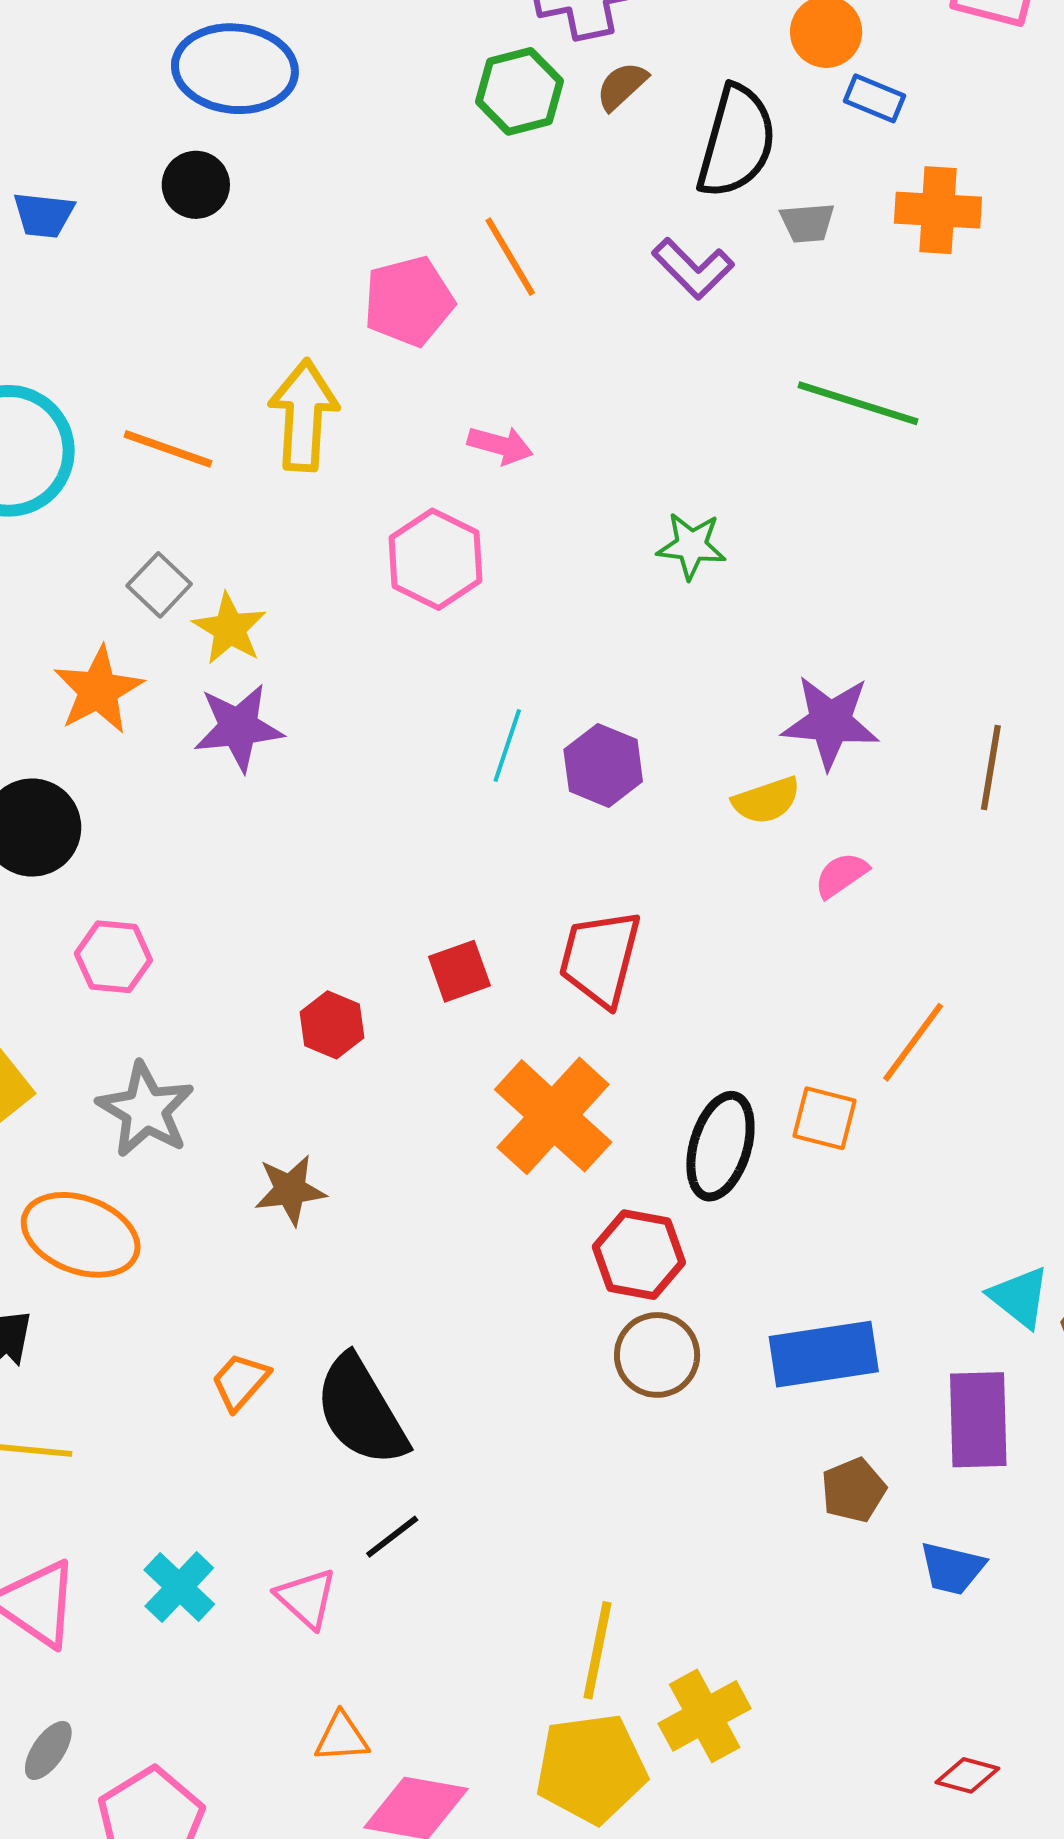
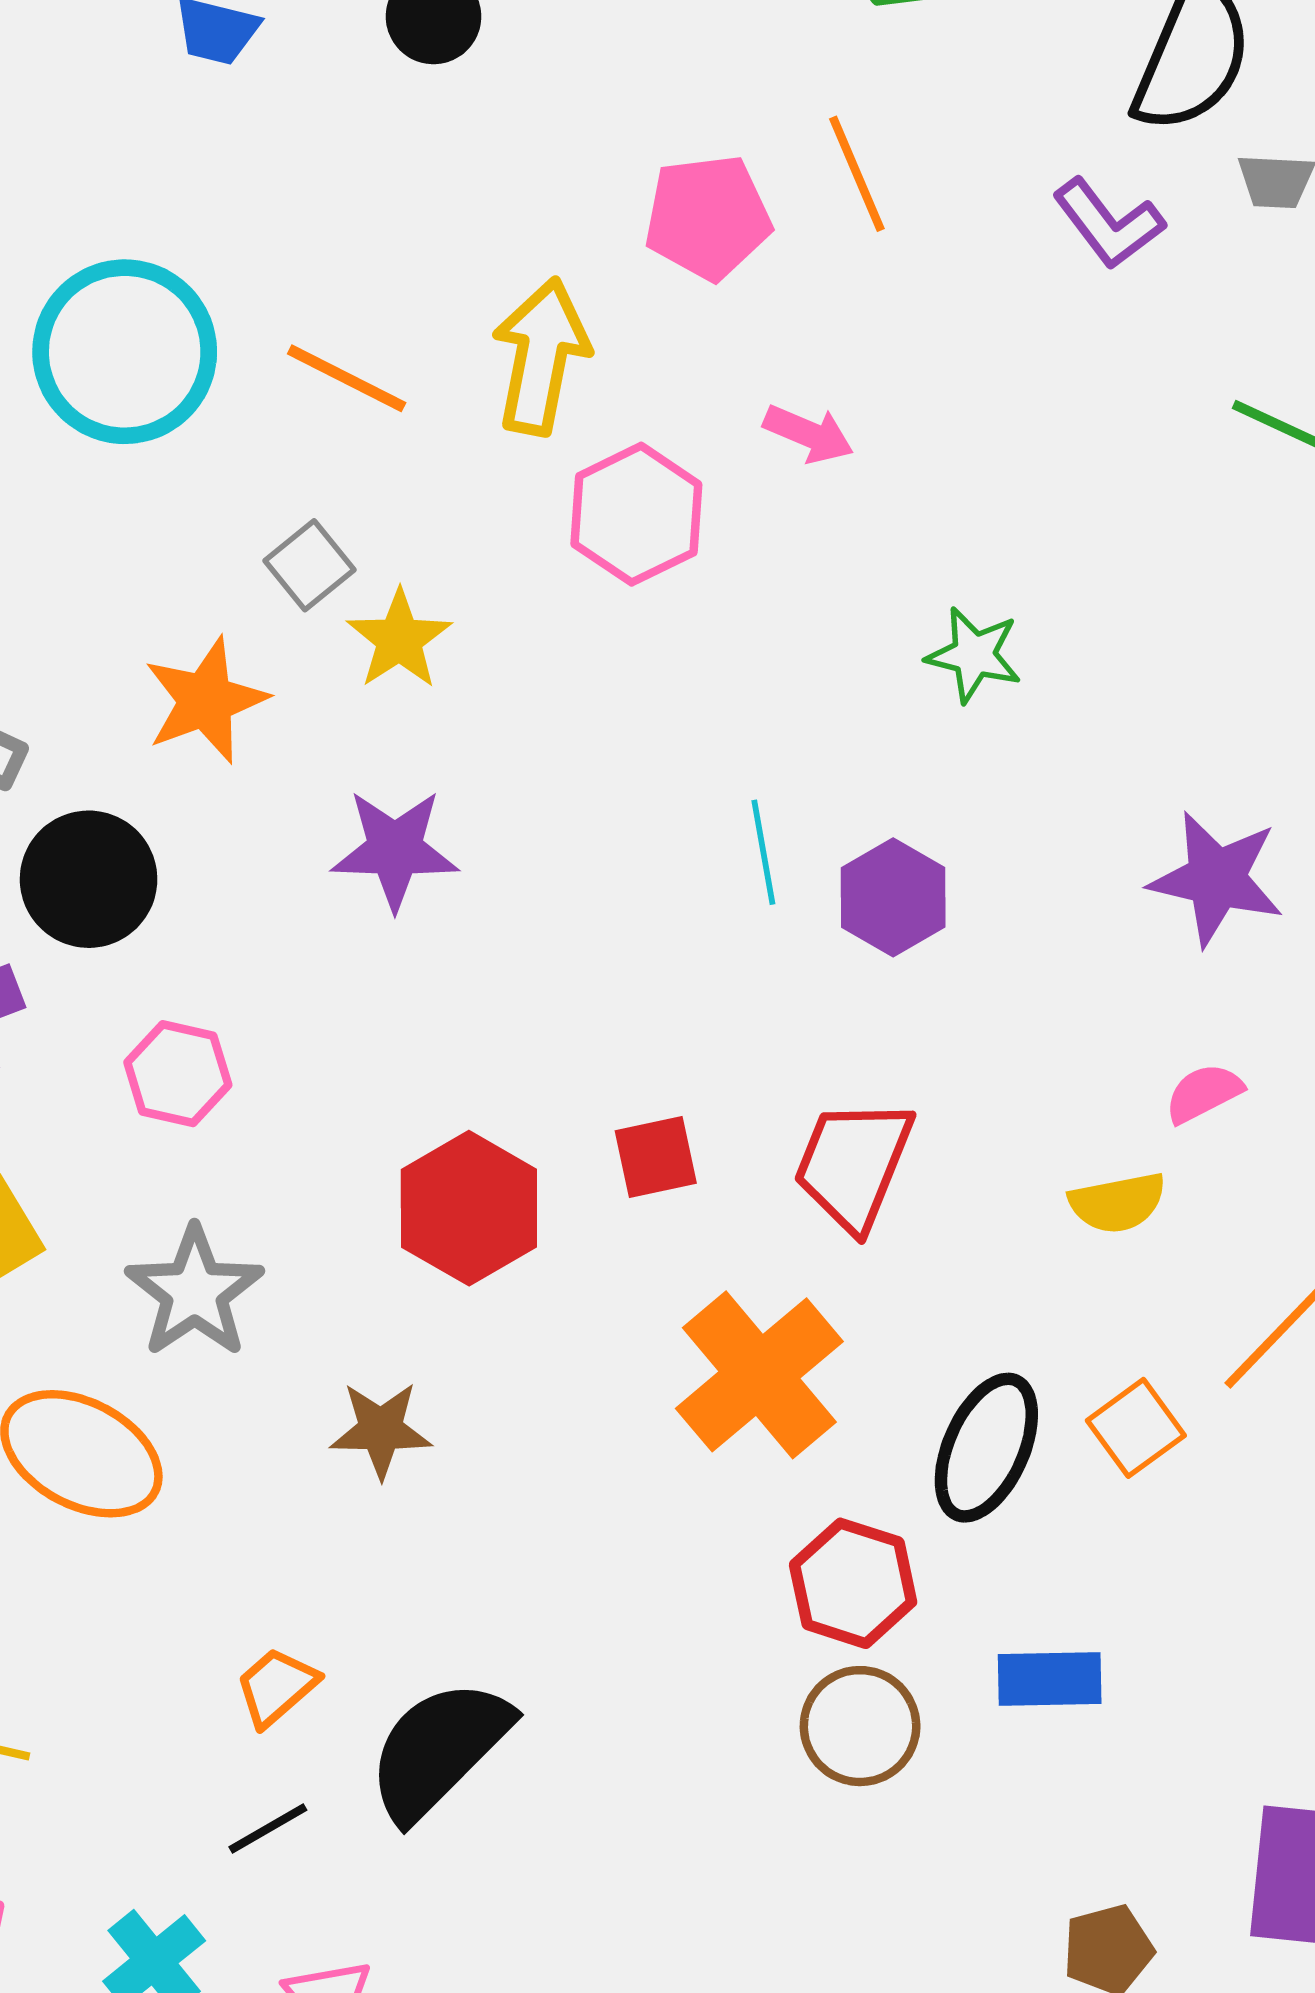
green star: (691, 546) -> (974, 655), moved
pink hexagon: (436, 559) -> (636, 514), moved
purple star: (238, 728) -> (395, 850), moved
cyan line: (507, 746) -> (763, 852), turned -36
yellow semicircle: (766, 800) -> (1118, 1203), moved
red hexagon: (332, 1025) -> (469, 1208), size x1.6
orange square: (824, 1118) -> (1136, 1428), turned 32
blue rectangle: (824, 1354) -> (1050, 1679), moved, size x0.7
black semicircle: (361, 1411) -> (439, 1750), turned 68
black line: (392, 1537) -> (268, 1828), moved

